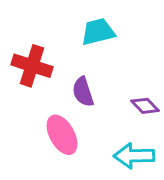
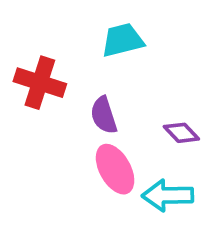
pink ellipse: (62, 135) -> (115, 169), moved

